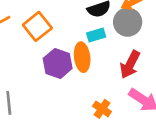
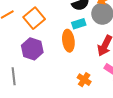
purple hexagon: (58, 63) -> (32, 49), moved

